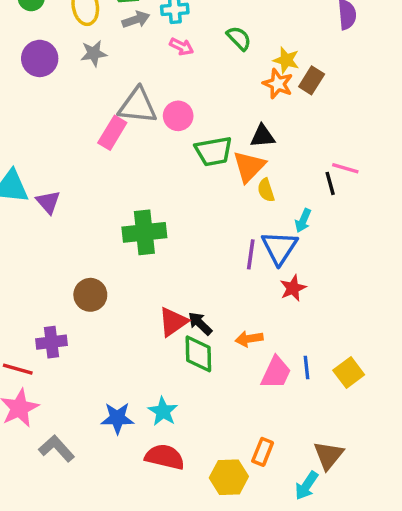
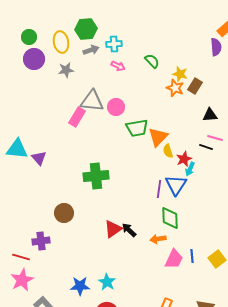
purple circle: (40, 58) -> (34, 59), moved
black triangle: (263, 136) -> (210, 115), moved
black line: (330, 183) -> (206, 147), turned -56
red star: (293, 288) -> (184, 159), moved
green diamond: (198, 354) -> (170, 218), moved

